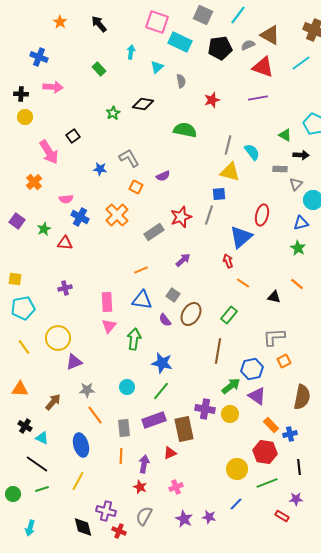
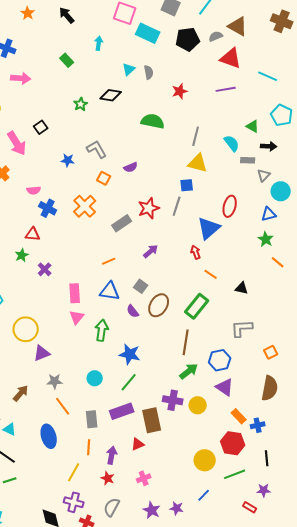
cyan line: (301, 63) -> (268, 76), moved, turned 60
cyan triangle: (157, 67) -> (129, 69), moved
cyan semicircle: (252, 152) -> (232, 143), moved
green star: (44, 229) -> (22, 255), moved
orange line: (297, 284) -> (278, 262), moved
purple cross: (65, 288) -> (45, 269), moved, turned -32
green rectangle: (229, 315) -> (197, 306), size x1.4
orange square: (284, 361) -> (271, 352), moved
green arrow: (231, 386) -> (189, 371), moved
yellow line: (78, 481) -> (74, 472), moved

